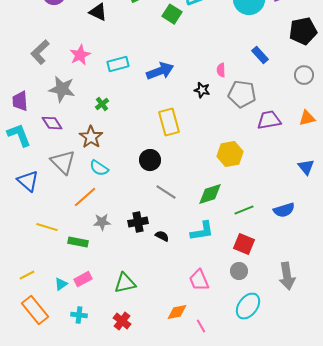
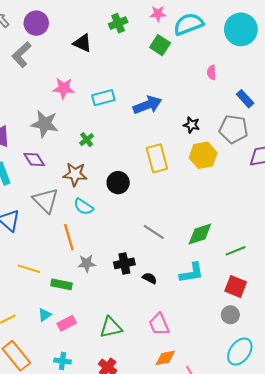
gray L-shape: (40, 52) -> (22, 55), moved
pink star: (80, 55) -> (64, 88), turned 30
blue rectangle: (260, 55) -> (245, 99), moved
pink semicircle: (221, 70) -> (211, 72), moved
brown star: (91, 137) -> (75, 174), turned -30
yellow hexagon: (230, 154) -> (203, 155), moved
black circle: (150, 160) -> (118, 183), moved
orange line: (85, 197) -> (69, 237), turned -65
pink trapezoid: (199, 280) -> (159, 324), moved
cyan triangle: (61, 284) -> (45, 315), moved

